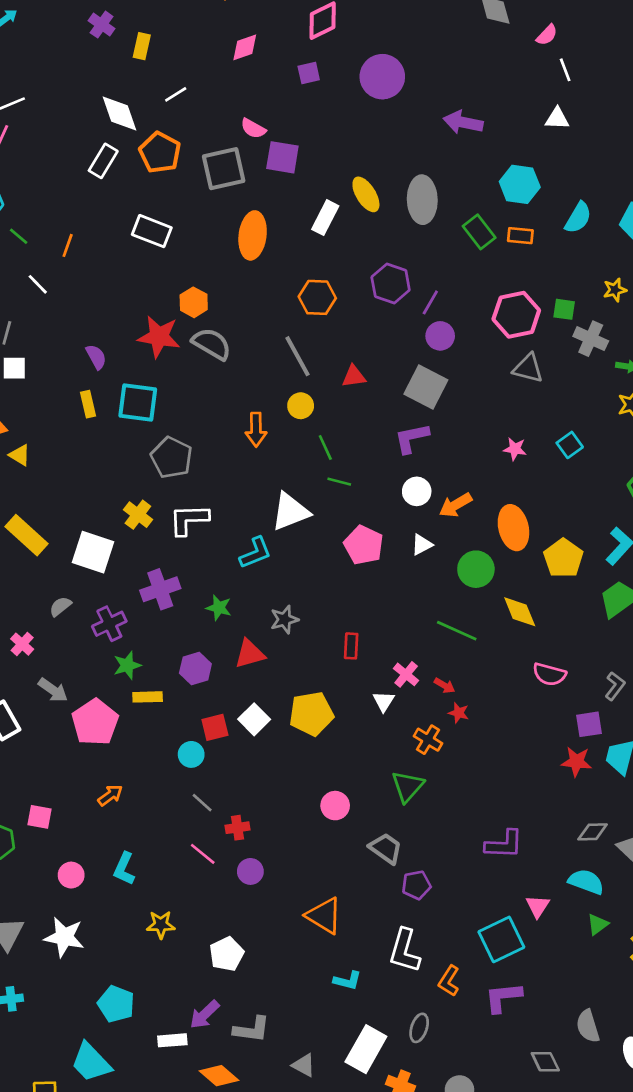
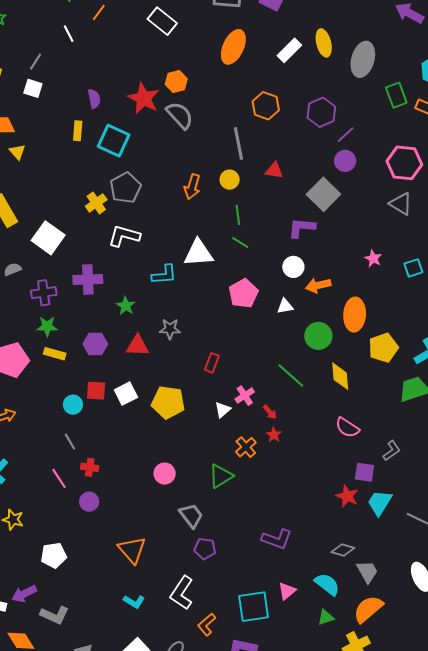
yellow cross: (138, 515) -> (96, 203), moved

